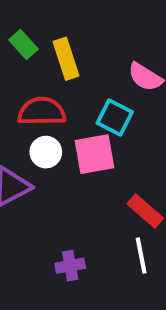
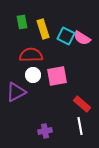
green rectangle: (23, 44) -> (22, 22), turned 32
cyan square: (115, 118) -> (66, 36), moved

